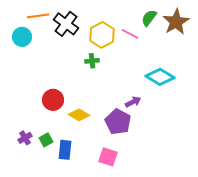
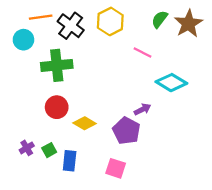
pink line: (130, 34) -> (142, 53), moved
yellow hexagon: (102, 35) -> (110, 21), moved
green cross: (92, 61) -> (57, 65), moved, size x2.0

